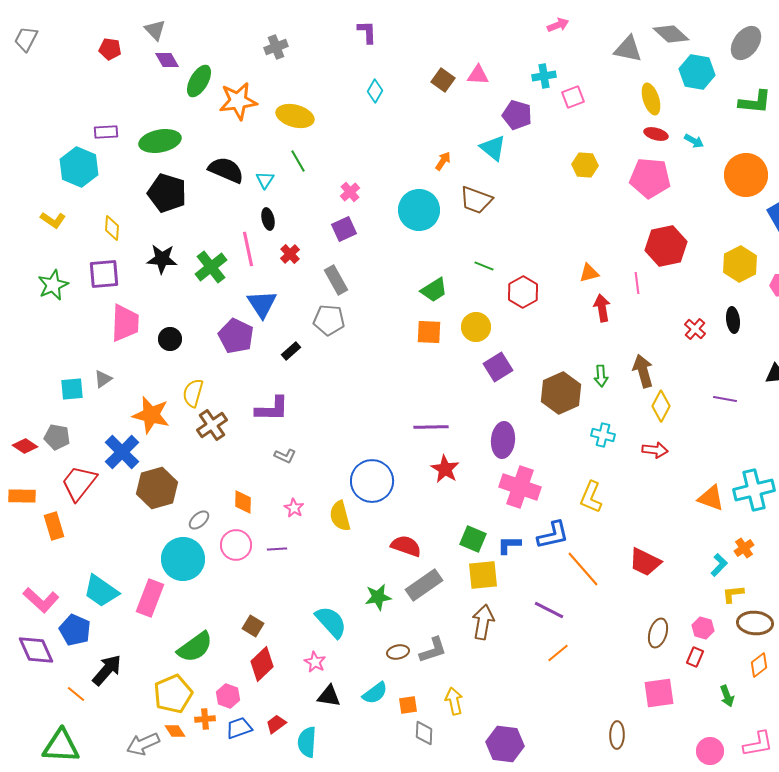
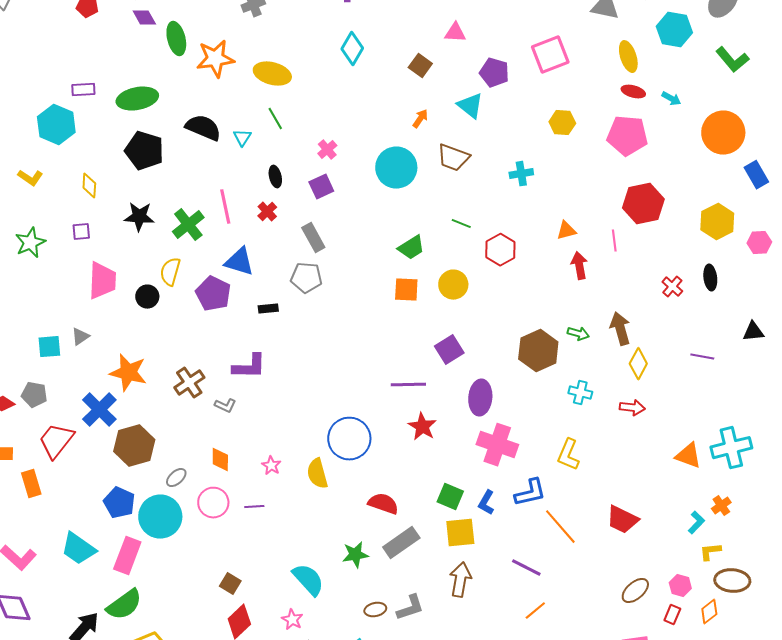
cyan cross: (544, 76) -> (521, 174), moved
brown square: (443, 80) -> (420, 66), moved
green ellipse: (199, 81) -> (176, 39), turned -44
cyan diamond: (375, 91) -> (352, 49), size x1.4
pink square: (573, 97) -> (550, 55), size x1.6
green L-shape: (755, 102) -> (732, 60), turned 44
black ellipse: (268, 219) -> (275, 177), moved
purple square: (104, 274) -> (81, 232), size x0.6
blue triangle: (262, 304) -> (239, 262), turned -40
black rectangle: (291, 351) -> (268, 309), turned 36
purple square: (498, 367) -> (449, 350), moved
green arrow: (601, 376) -> (578, 334), turned -70
yellow semicircle: (193, 393) -> (170, 272), moved
gray L-shape: (285, 456) -> (225, 406), moved
blue L-shape: (509, 545) -> (486, 503), turned -60
blue pentagon: (75, 630) -> (119, 503), moved
brown ellipse: (658, 633) -> (635, 591), turned 32
green semicircle: (195, 647) -> (124, 605), moved
orange diamond: (759, 665) -> (709, 612), moved

